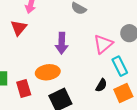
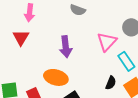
orange ellipse: (48, 72) -> (56, 77), turned 30

